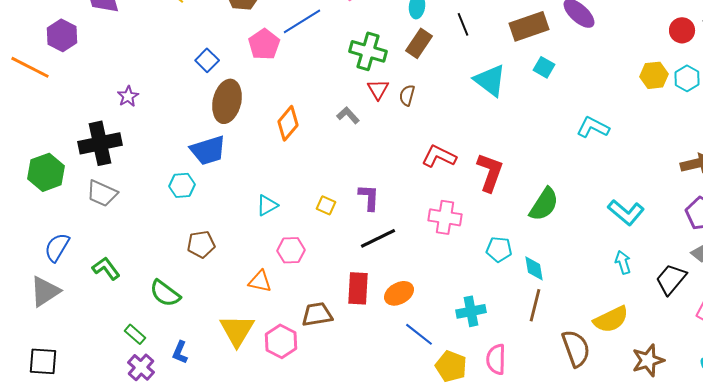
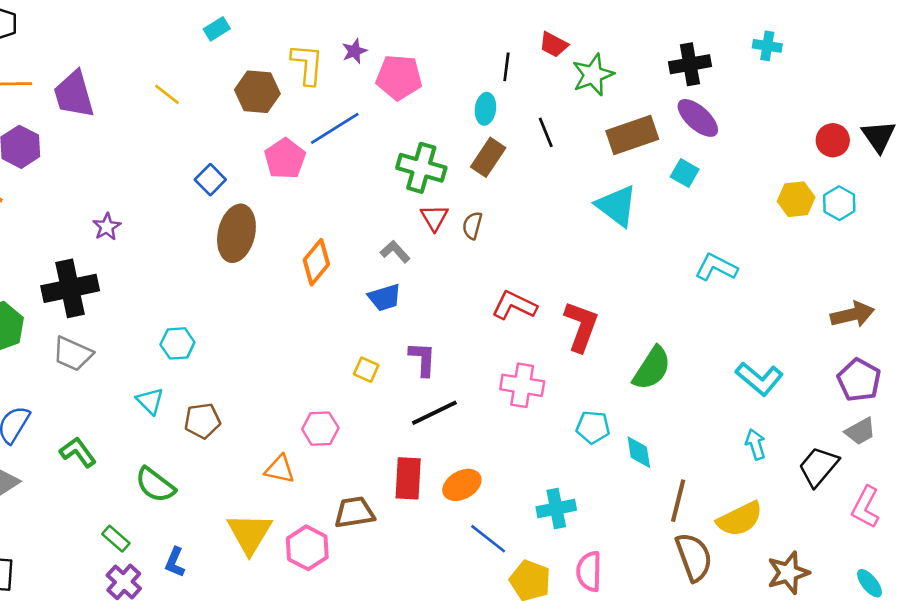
cyan square: (544, 67) -> (685, 173), moved
cyan triangle: (490, 80) -> (617, 206), moved
blue trapezoid: (208, 150) -> (385, 298), moved, size x0.7
cyan triangle: (267, 205) -> (150, 401), moved, turned -45
brown line: (535, 305) -> (678, 501), moved

